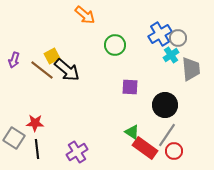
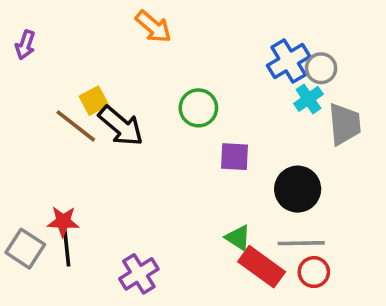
green circle: (115, 45) -> (198, 108), moved
purple arrow: (14, 60) -> (25, 45), moved
gray line: (167, 135) -> (301, 243), turned 55
black line: (37, 149) -> (67, 249), moved

